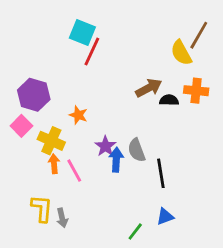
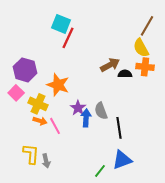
yellow semicircle: (181, 53) -> (141, 48), moved
orange star: (78, 115) -> (58, 85), size x1.6
orange arrow: (54, 164) -> (40, 121), turned 112
blue triangle: (165, 217) -> (122, 160), size x1.5

